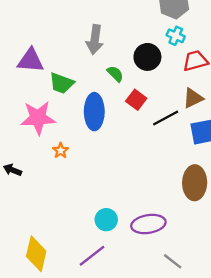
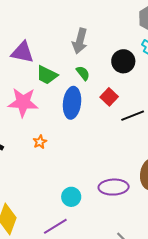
green semicircle: (115, 74) -> (83, 73), moved
orange star: (61, 151) -> (40, 142), moved
purple ellipse: (148, 224) -> (114, 187), moved

